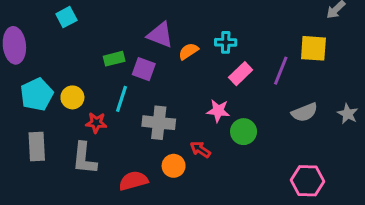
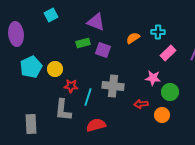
purple triangle: (160, 35) -> (96, 22), moved
cyan line: (122, 99) -> (88, 97), moved
gray rectangle: (37, 146) -> (31, 124), moved
red arrow: (200, 149) -> (141, 104), turned -40
orange circle: (174, 166) -> (162, 115), moved

